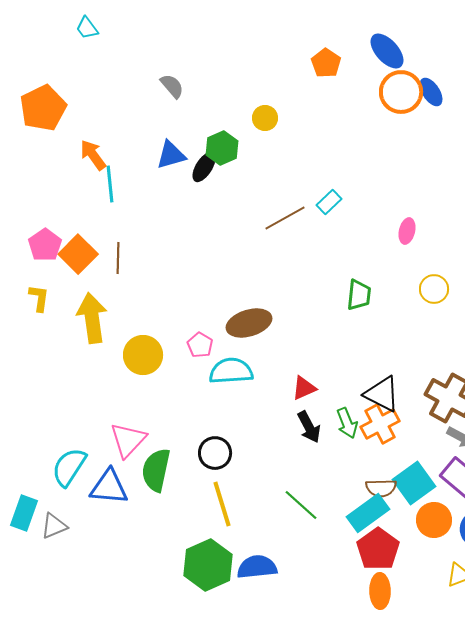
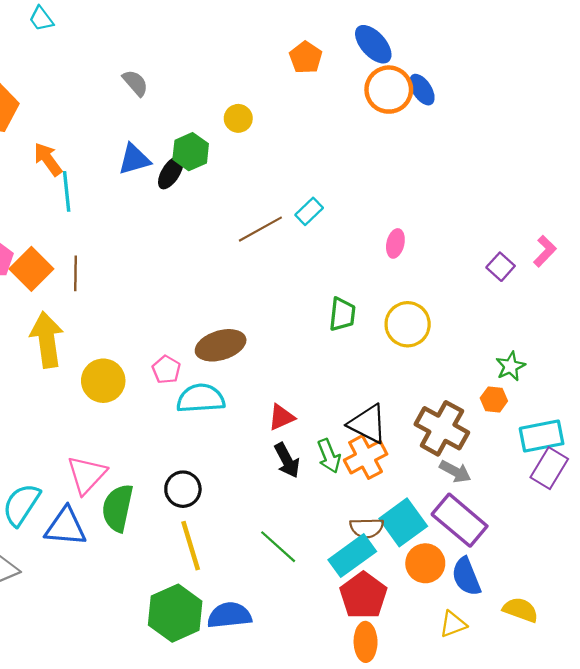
yellow circle: (434, 289) -> (408, 324), moved, size x1.4

